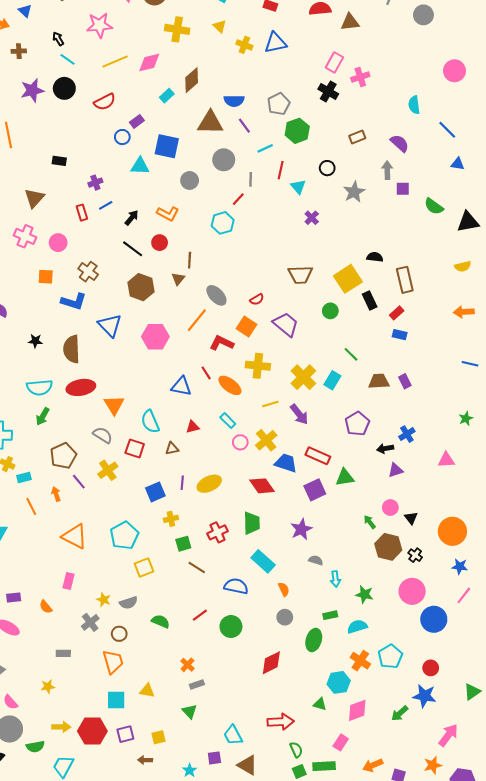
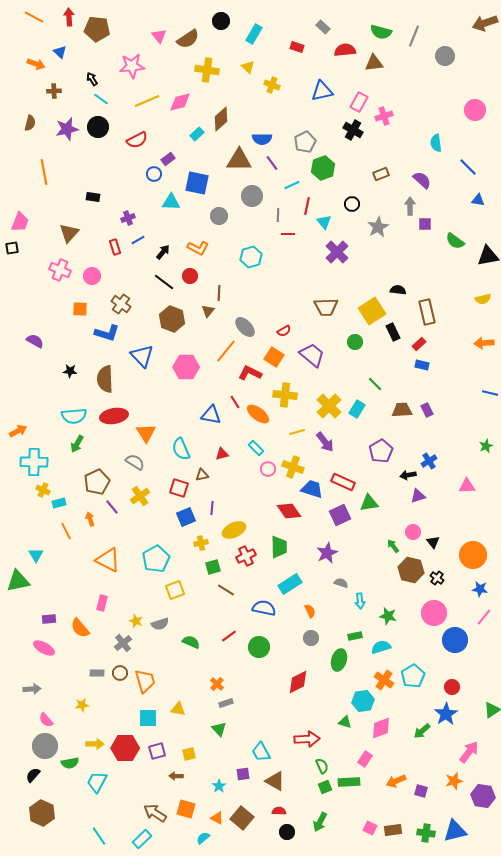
blue triangle: (275, 43) -> (322, 91), moved
red line: (238, 199) -> (288, 234), moved, turned 48
purple cross: (312, 218) -> (337, 252), size x1.6
yellow cross: (266, 440) -> (293, 467), turned -30
red square: (135, 449) -> (179, 488), moved
yellow ellipse: (209, 484) -> (234, 530), moved
cyan rectangle: (263, 561) -> (290, 584), turned -75
orange semicircle: (46, 607) -> (80, 628), size x1.5
brown circle: (119, 634) -> (120, 673), moved
blue star: (424, 696) -> (446, 714), turned 30

